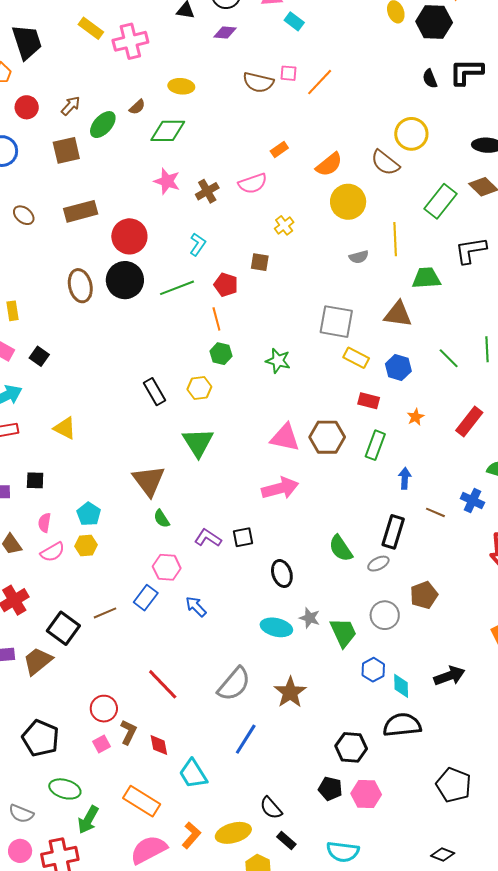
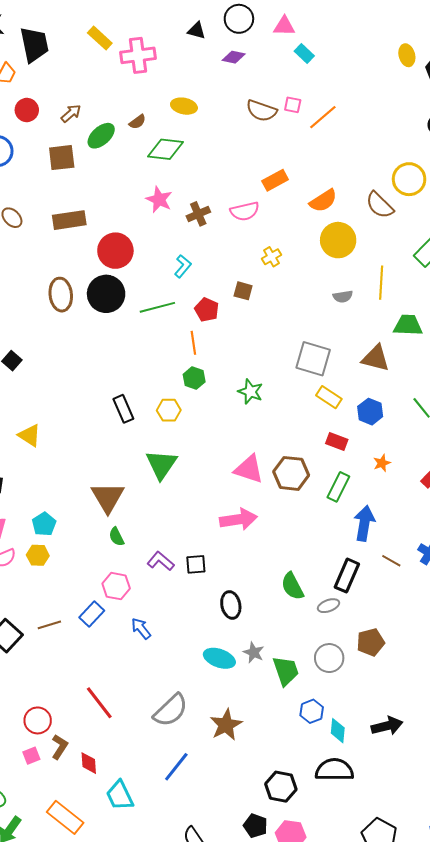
orange rectangle: (279, 150) -> (275, 180), size x1.4
blue arrow: (405, 478) -> (364, 523), size x1.6

